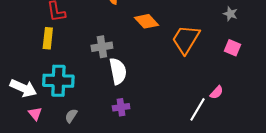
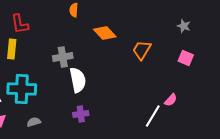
orange trapezoid: (186, 39) -> (142, 50), size x0.7
gray semicircle: (71, 116) -> (34, 122), turned 40

